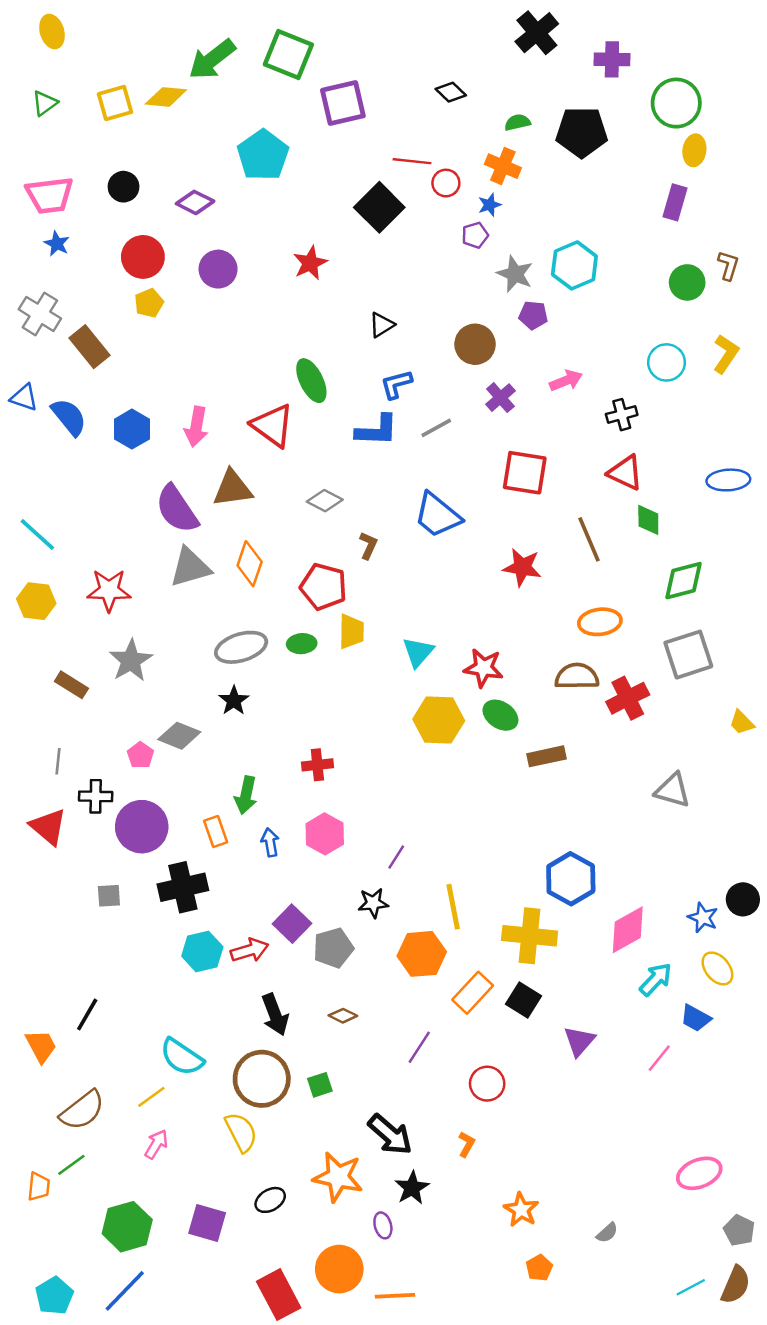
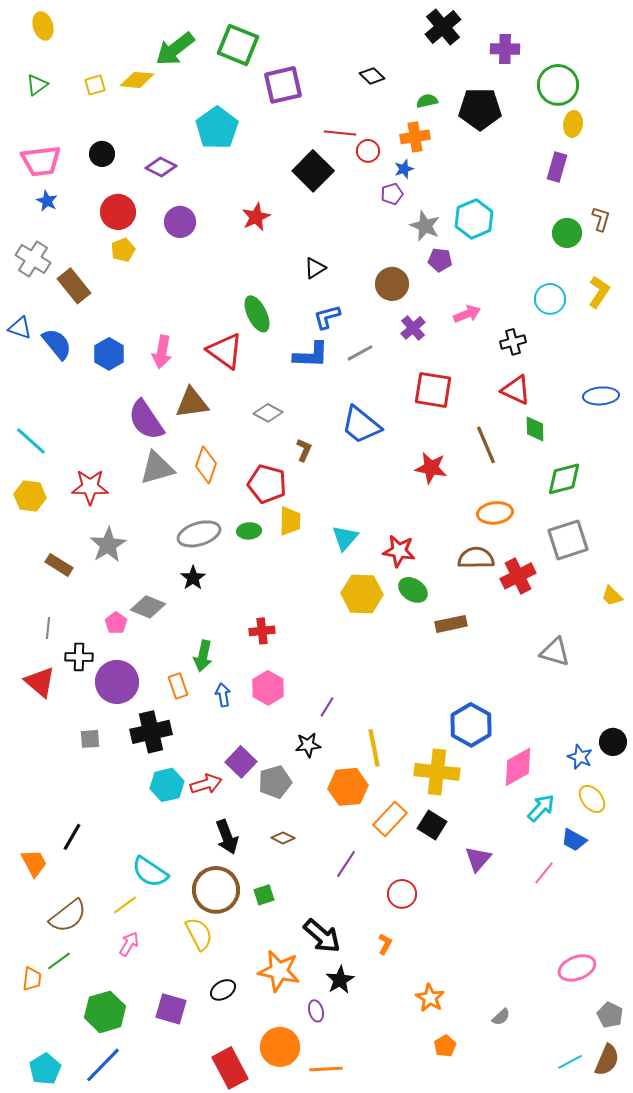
yellow square: (115, 103) -> (95, 85), size x0.7
orange cross: (503, 166) -> (415, 137), turned -32

